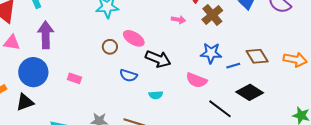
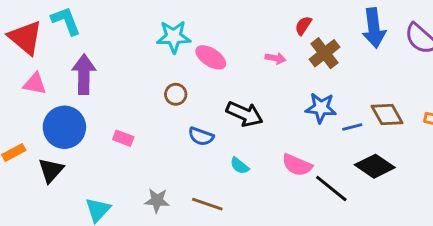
pink ellipse: (134, 38) -> (211, 57), moved
pink semicircle: (196, 80) -> (297, 165), moved
cyan semicircle: (156, 95) -> (239, 166), turned 40
black triangle: (25, 102) -> (51, 170), turned -30

